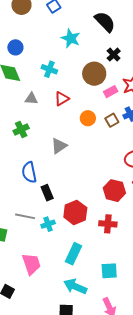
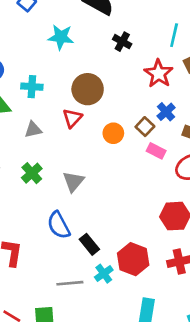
cyan cross: (49, 69) -> (32, 87), moved
brown circle: (94, 74) -> (88, 89), moved
pink rectangle: (111, 92) -> (156, 151), moved, turned 72
gray triangle: (59, 146) -> (73, 181), moved
cyan cross: (48, 224) -> (104, 274), moved

